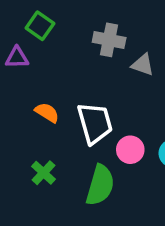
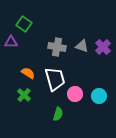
gray cross: (109, 40) -> (57, 47), moved
green cross: (43, 173) -> (24, 95), moved
green semicircle: (100, 185) -> (58, 114), size x0.6

